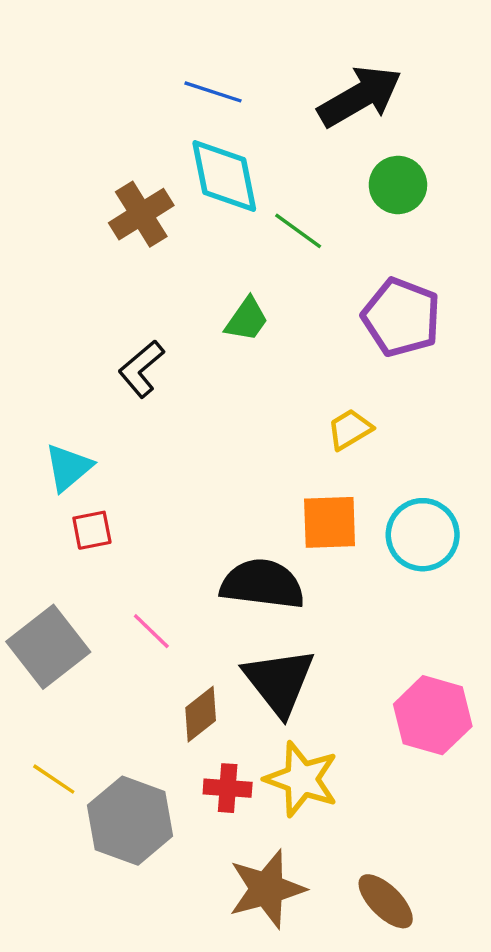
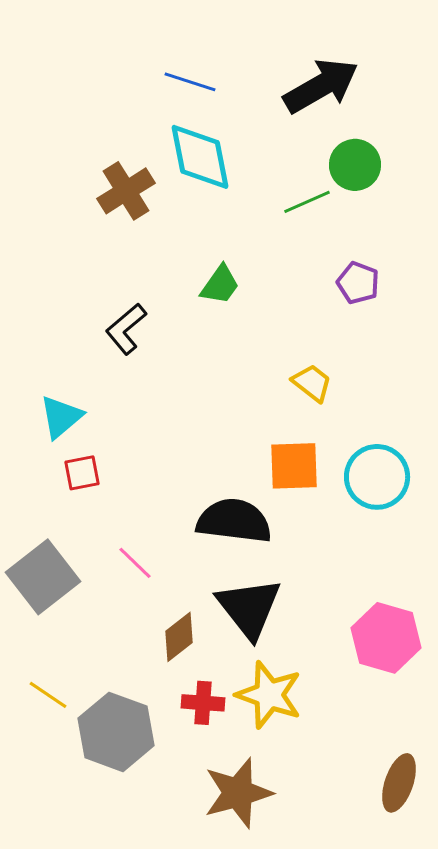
green line: (298, 231) -> (307, 202), moved, turned -60
purple pentagon: (401, 317) -> (358, 283), size x0.6
yellow trapezoid: (350, 429) -> (312, 383), turned 69
brown ellipse: (386, 901) -> (399, 783), moved, turned 64

